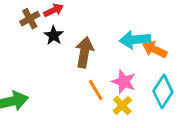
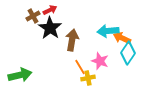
black star: (54, 35) -> (50, 28), size x1.6
cyan diamond: (163, 91) -> (128, 53), moved
yellow cross: (122, 105) -> (88, 78), moved, turned 32

